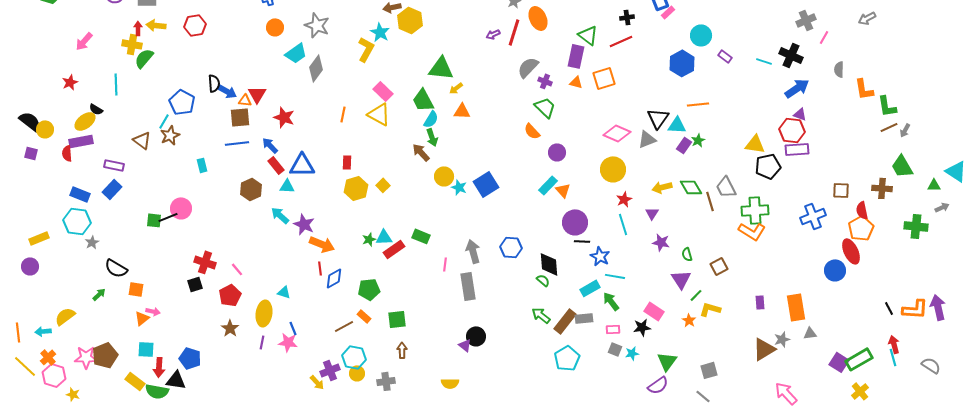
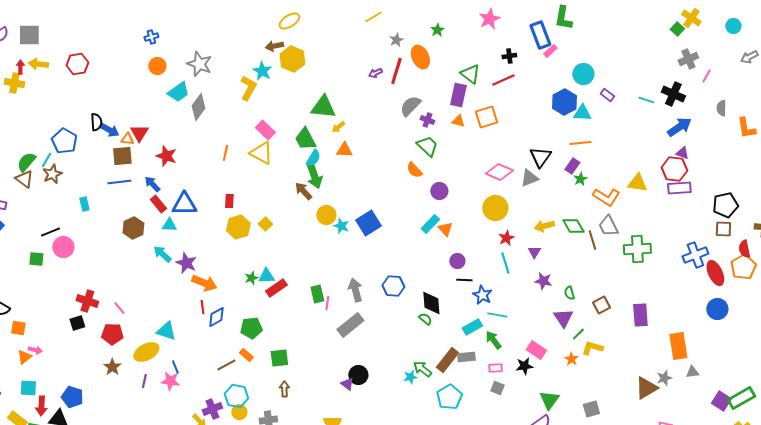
green semicircle: (144, 58) -> (26, 162), moved
cyan triangle: (677, 125) -> (582, 113), moved
green arrow: (432, 137) -> (314, 176), size x1.4
purple rectangle: (684, 145) -> (572, 166), moved
black pentagon: (768, 166) -> (725, 205), moved
black line: (168, 217) -> (50, 232), moved
purple circle: (575, 222) -> (457, 261), size x0.6
orange L-shape: (752, 231) -> (606, 197), moved
green rectangle: (421, 236) -> (317, 294), moved, turned 54
red ellipse: (851, 251) -> (715, 273), moved
gray rectangle: (468, 286) -> (350, 325), turned 60
cyan triangle: (284, 292) -> (166, 331), size x1.5
red pentagon: (230, 295) -> (112, 334), turned 30
purple rectangle: (760, 302) -> (640, 315), moved, size x1.6
yellow ellipse: (264, 313) -> (146, 352), turned 55
green arrow: (541, 315) -> (422, 369), moved
cyan star: (632, 353) -> (410, 377), moved

